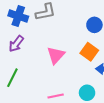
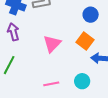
purple arrow: (16, 44) -> (13, 32), turned 126

